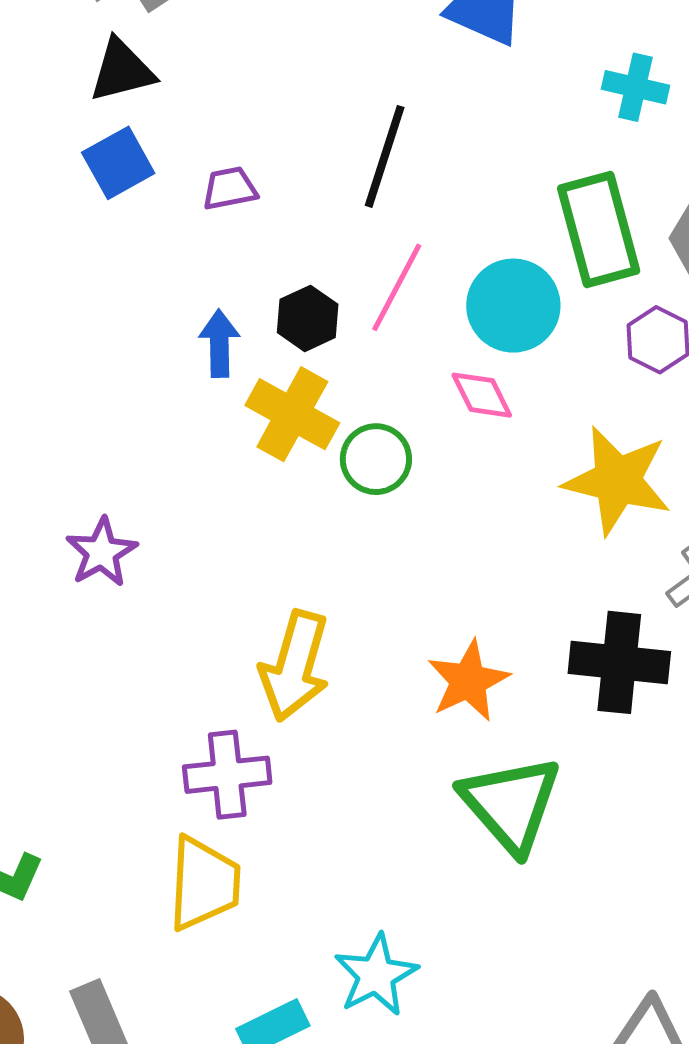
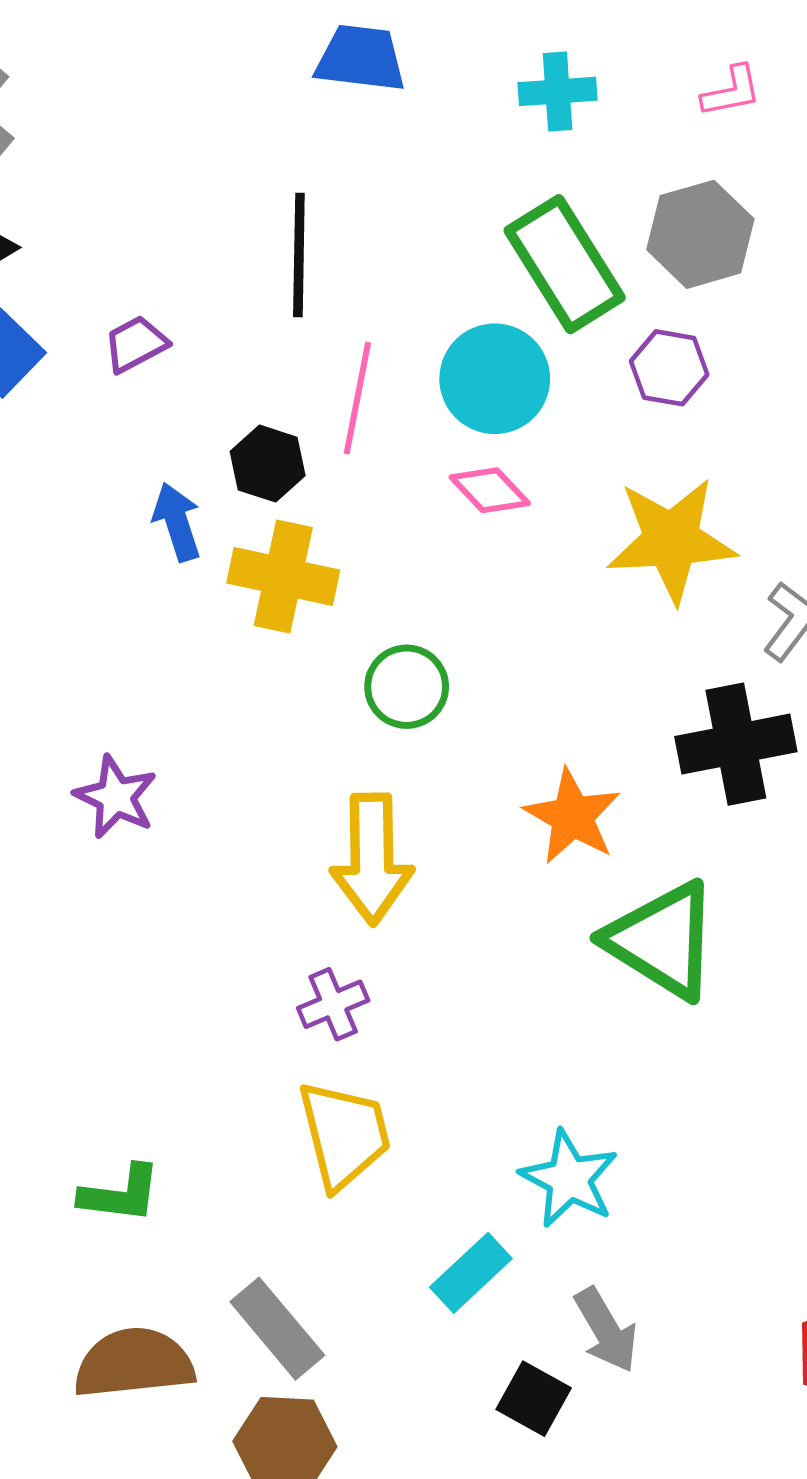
green circle: (376, 459) -> (407, 687), moved
purple cross: (227, 775) -> (333, 1004), size x0.7

